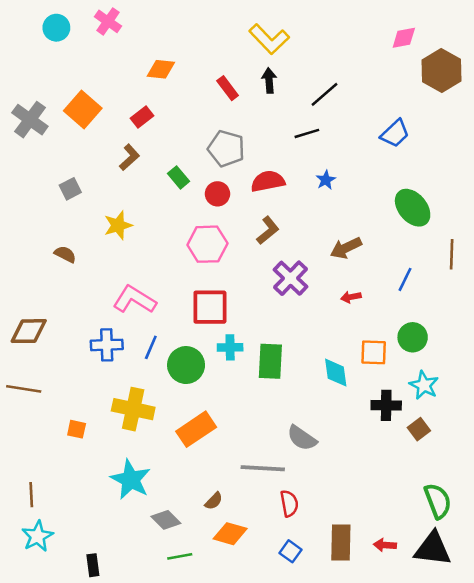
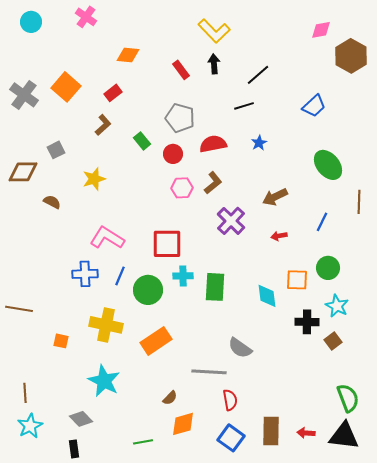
cyan circle: (56, 28) -> (31, 22), moved
pink hexagon: (207, 244) -> (182, 188), moved, size x0.7
brown diamond: (29, 331) -> (23, 172), moved
gray diamond: (166, 520) -> (81, 419), moved
orange diamond: (230, 534) -> (183, 424), turned -32
blue square: (290, 551) -> (231, 438), size x1.5

